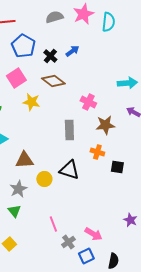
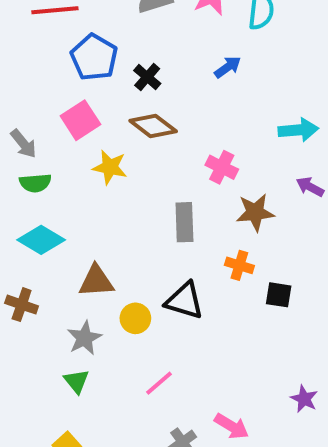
blue arrow: (72, 51) -> (228, 67), moved
pink line: (53, 224) -> (159, 383), moved, turned 70

